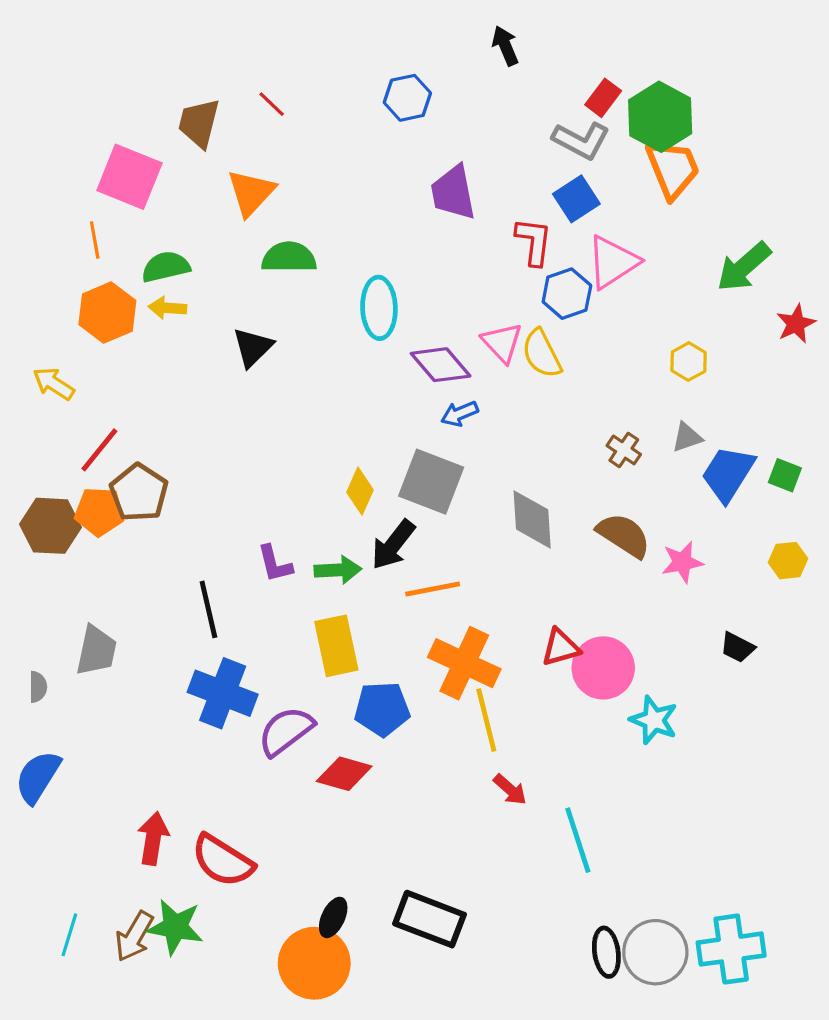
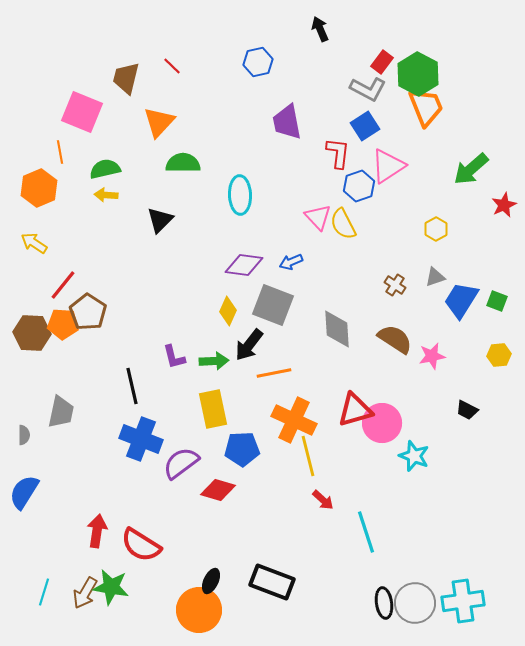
orange hexagon: (107, 313) -> (39, 188), moved
purple diamond: (441, 365) -> (244, 265), moved, turned -42
red triangle: (561, 647) -> (355, 410), size x1.4

